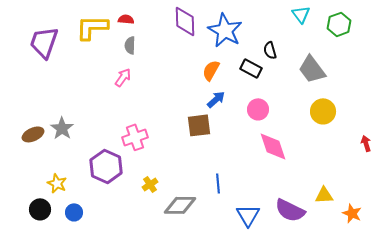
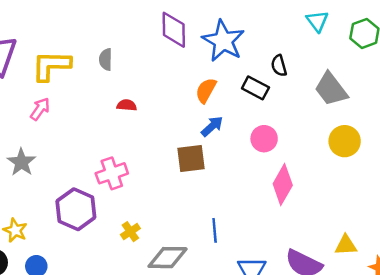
red semicircle: (126, 19) -> (127, 105), moved
yellow L-shape: (92, 27) -> (51, 66), moved
pink arrow: (123, 77) -> (40, 109), moved
pink diamond: (273, 146) -> (283, 184), turned 48

